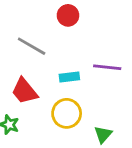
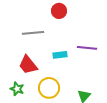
gray line: (32, 46) -> (33, 33), turned -35
yellow circle: (67, 113) -> (49, 88), moved

